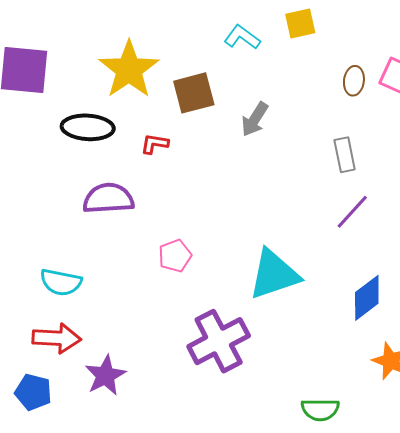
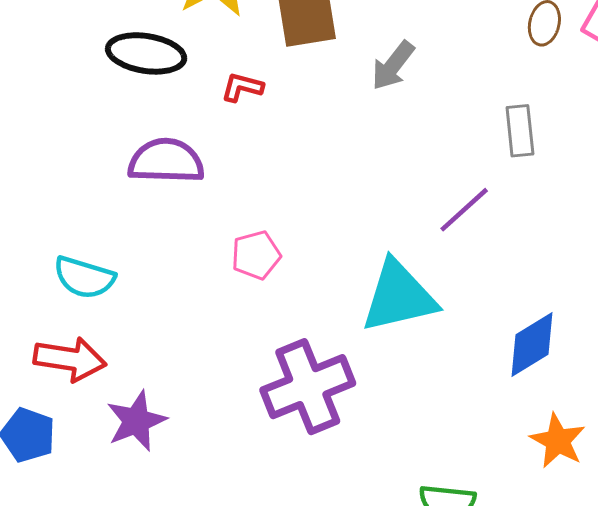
purple line: (352, 212) -> (464, 210), moved

